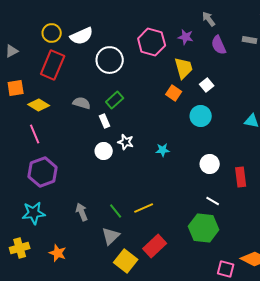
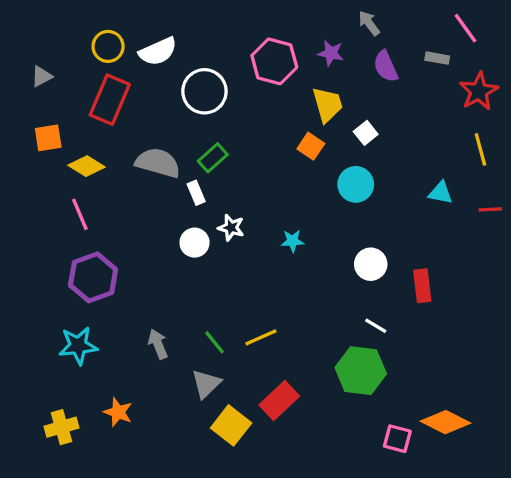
gray semicircle: (82, 103) -> (158, 163), size x1.5
yellow cross: (20, 248) -> (62, 427), moved

